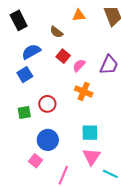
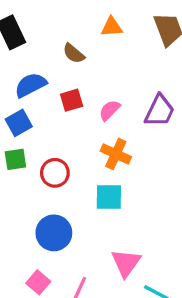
red square: (63, 56) -> (72, 100), moved, turned 32
green square: (24, 113) -> (15, 159), moved
cyan square: (90, 133) -> (109, 197), moved
pink square: (35, 161) -> (38, 282), moved

